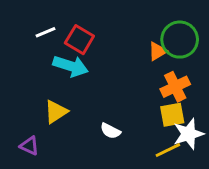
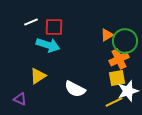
red square: (79, 40) -> (54, 27), turned -30
green circle: (180, 40) -> (125, 41), moved
white semicircle: (110, 131) -> (75, 89), size x1.5

